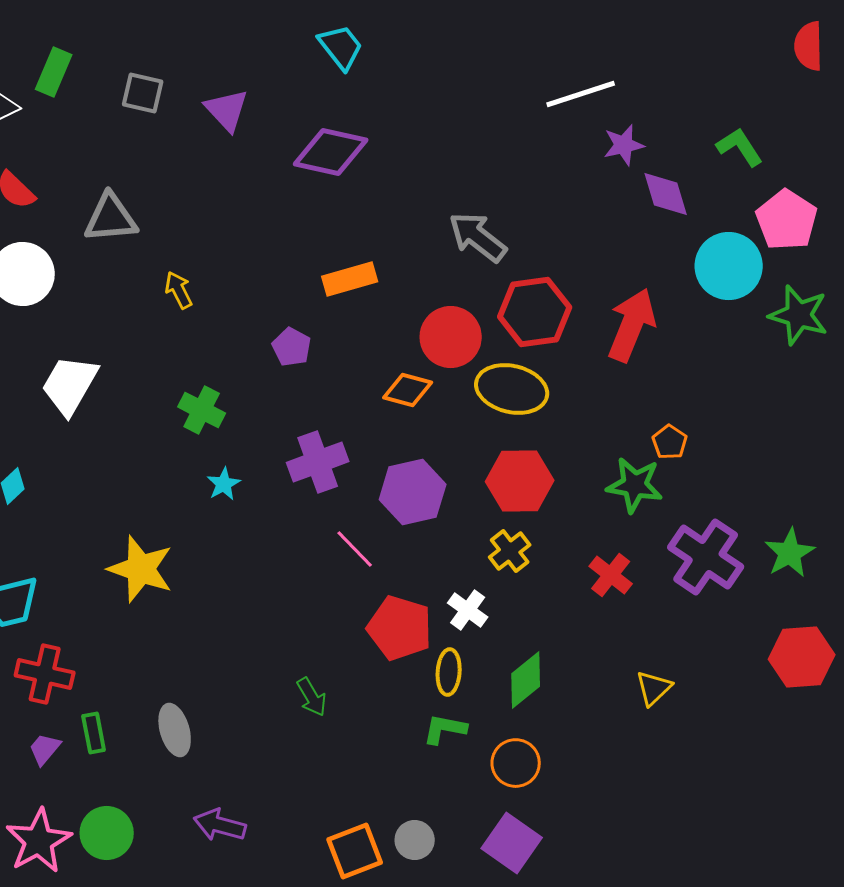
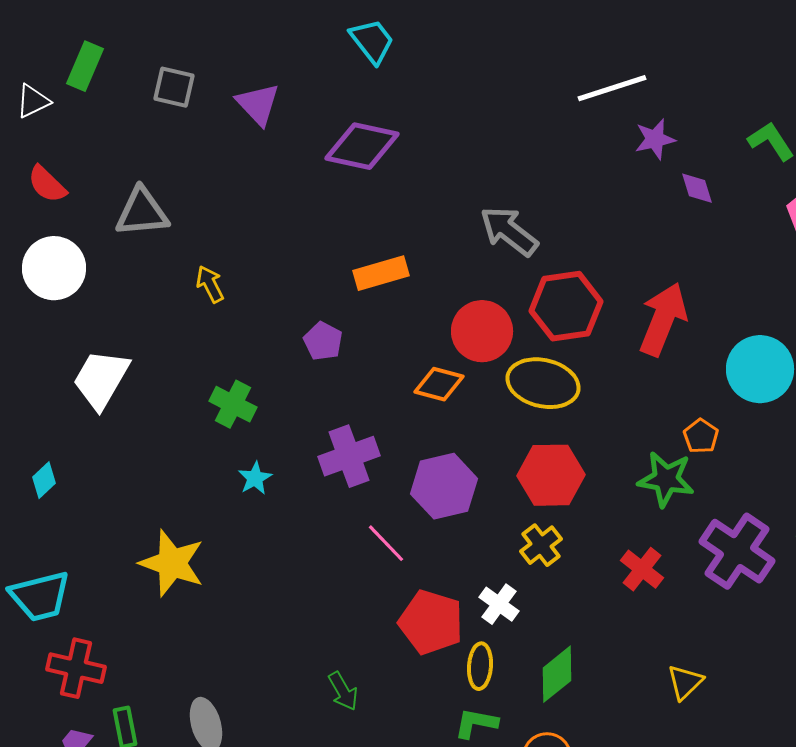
purple diamond: (666, 194) -> (697, 188), size x0.7
cyan circle: (729, 266) -> (760, 369), moved

